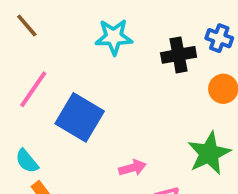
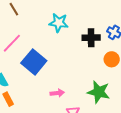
green star: (209, 153) -> (99, 92), turned 30

